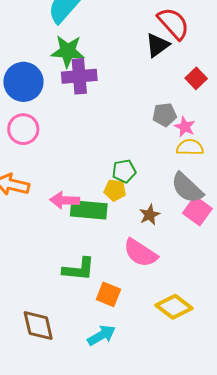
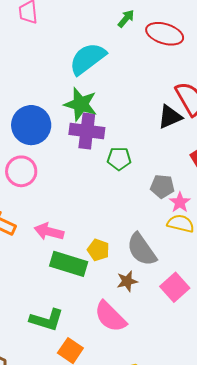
green pentagon: (124, 171) -> (119, 159), moved
gray semicircle: (187, 188) -> (142, 250), moved
pink arrow: (65, 200) -> (49, 232), moved

